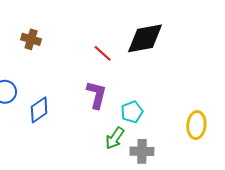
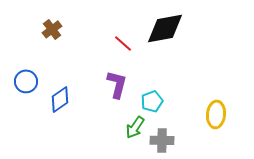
brown cross: (31, 39) -> (52, 29), turned 36

